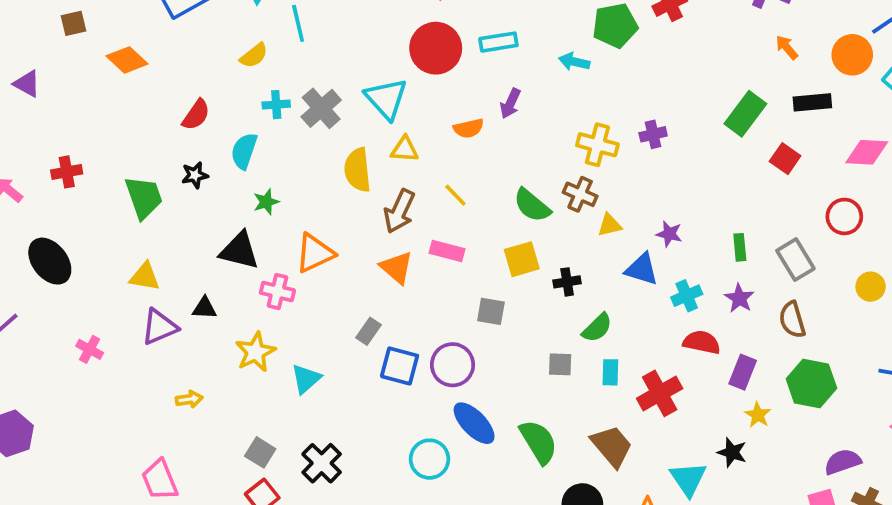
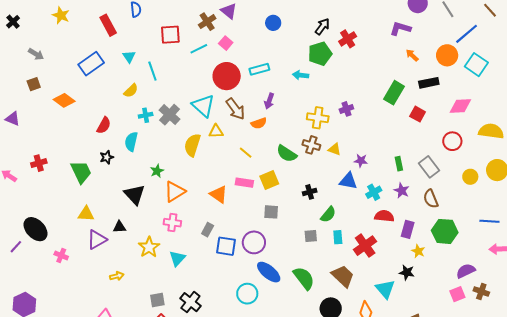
orange semicircle: (469, 128) -> (259, 123), moved
yellow semicircle: (358, 170) -> (192, 145), turned 30
green star: (266, 202) -> (157, 171), moved
brown arrow: (399, 211) -> (235, 109), moved, turned -55
yellow triangle: (610, 225) -> (335, 149), moved, turned 40
black triangle: (239, 251) -> (135, 195), turned 40
yellow square: (522, 259) -> (269, 180), moved
black ellipse: (50, 261) -> (35, 229), moved
pink cross: (277, 292) -> (172, 223), moved
gray square: (260, 452) -> (157, 300), turned -35

